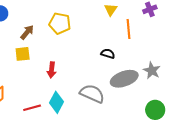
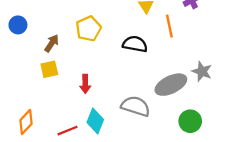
yellow pentagon: (60, 23) -> (88, 29), turned -30
black semicircle: (108, 54) -> (135, 44), moved, size x1.5
green circle: (155, 110) -> (190, 121), moved

